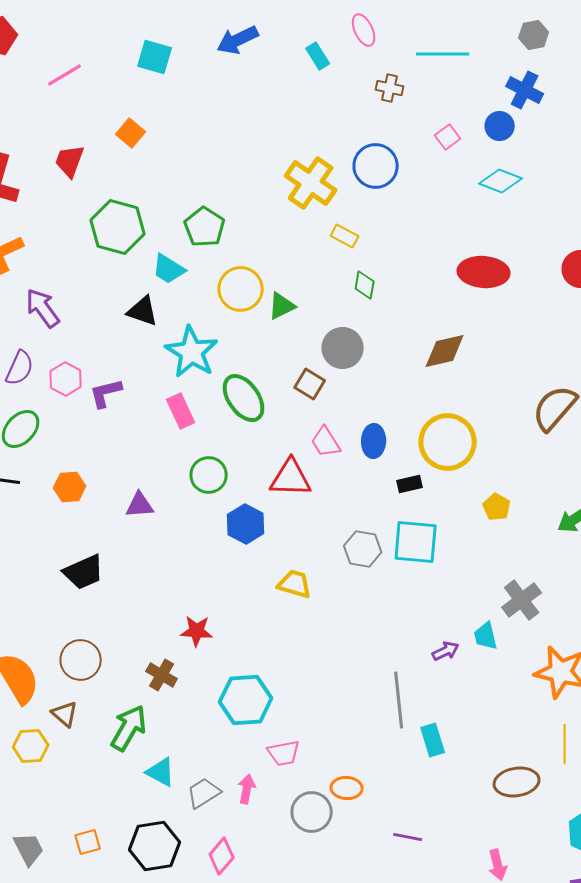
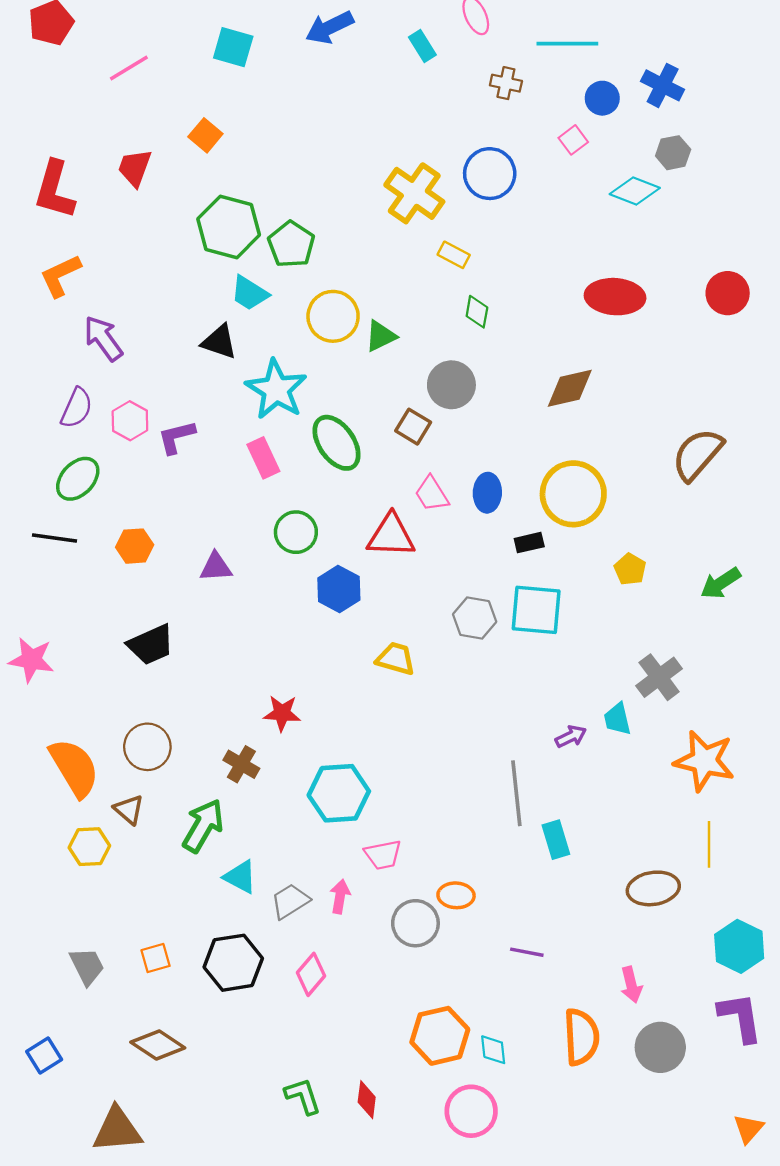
gray hexagon: (534, 35) -> (673, 153), moved
blue circle: (500, 126) -> (602, 98), moved
green hexagon: (118, 227) -> (229, 227), moved

